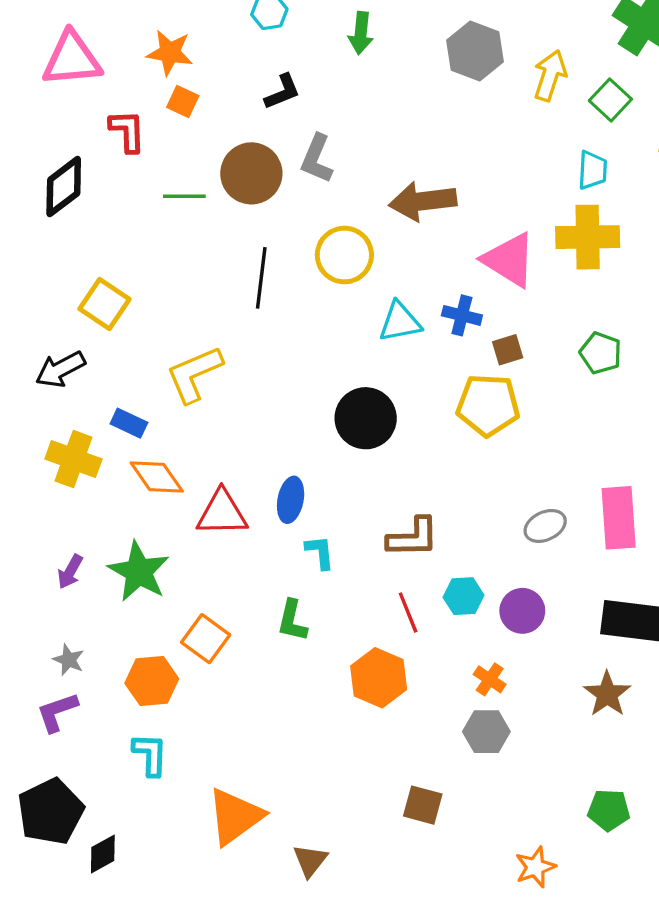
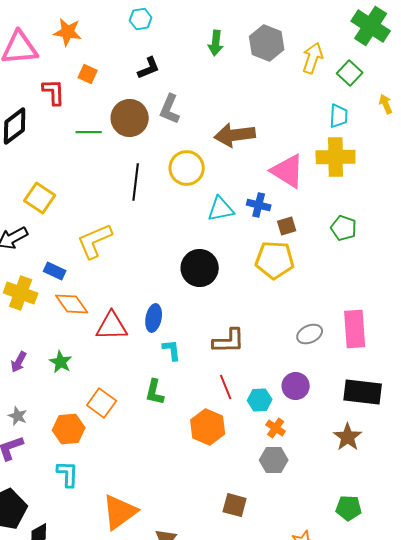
green arrow: (361, 33) -> (216, 43), moved
orange star: (170, 53) -> (68, 32), moved
green star: (139, 572) -> (61, 362), size x0.6
cyan hexagon: (464, 596) -> (260, 400), moved

